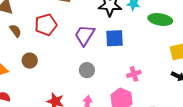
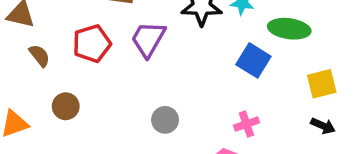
purple trapezoid: (85, 35) -> (148, 39), moved
blue square: (115, 38) -> (253, 60), moved, turned 36

